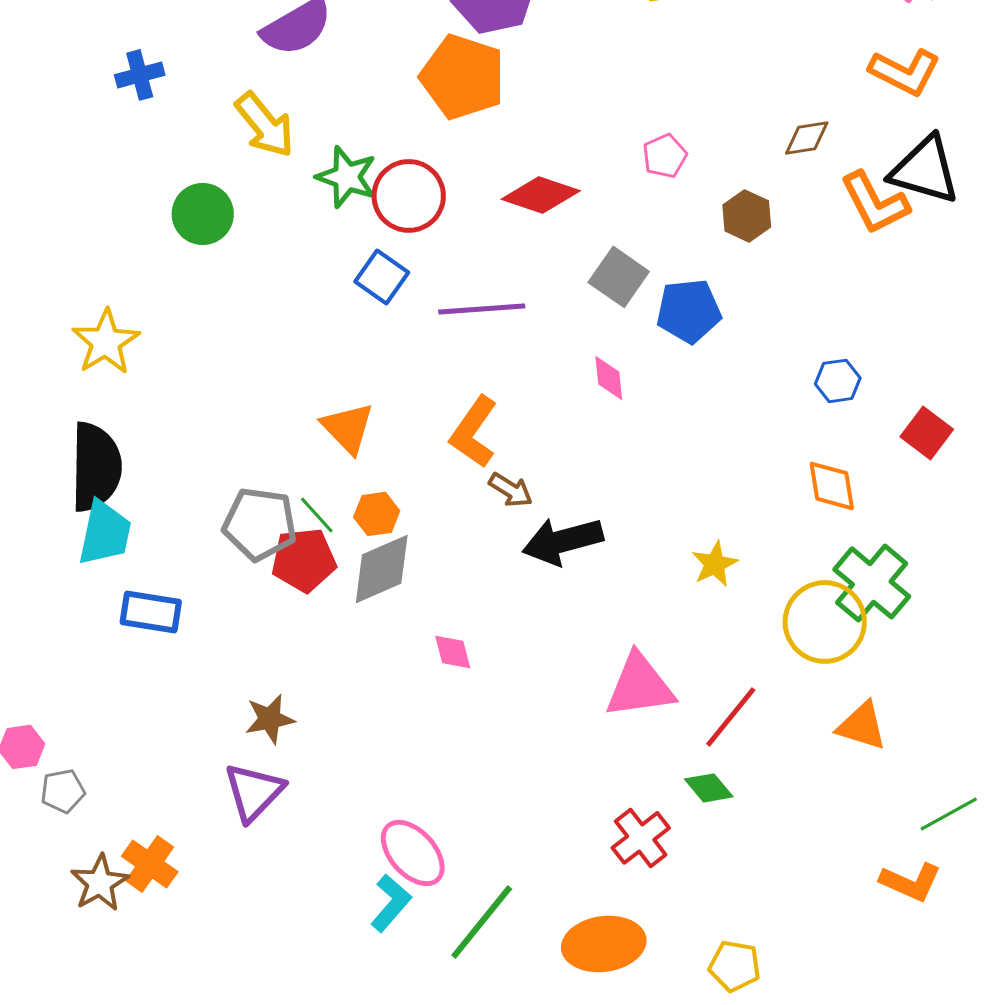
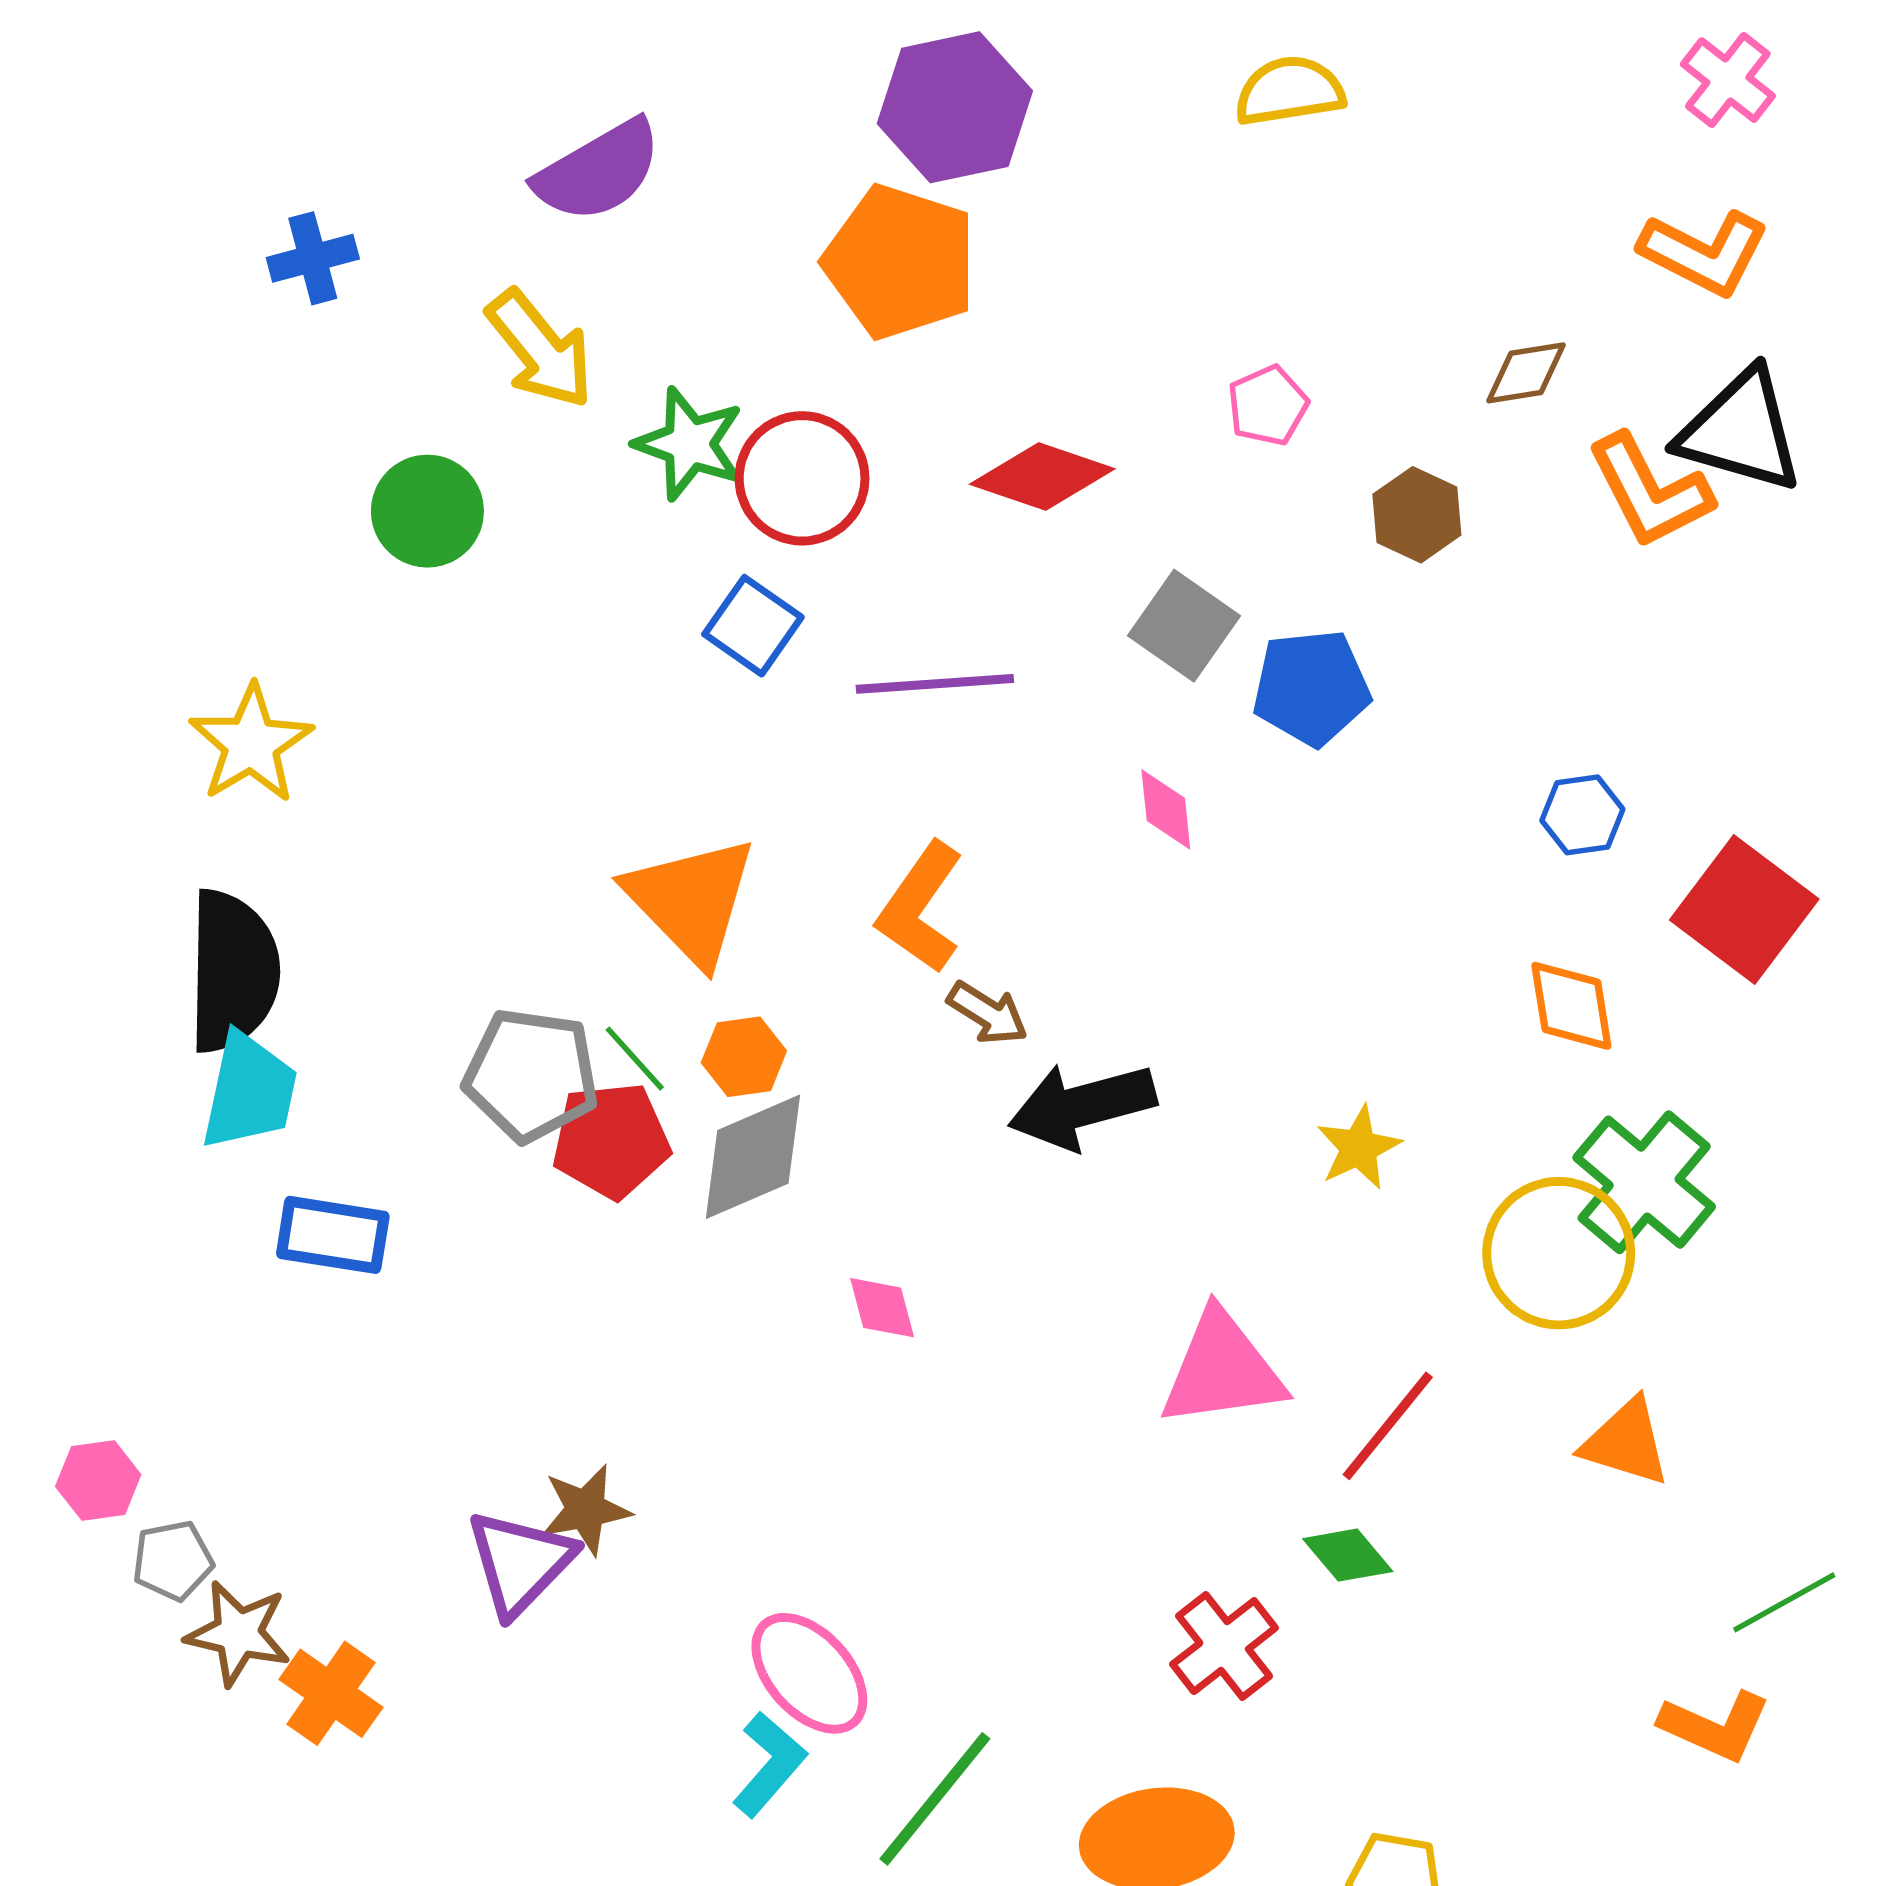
orange triangle: (348, 428) -> (691, 900), size x1.4
red square: (927, 433) -> (1744, 909), size x1.5
brown star: (270, 719) -> (586, 1510), moved
brown star: (100, 883) -> (238, 1633), moved, turned -30

